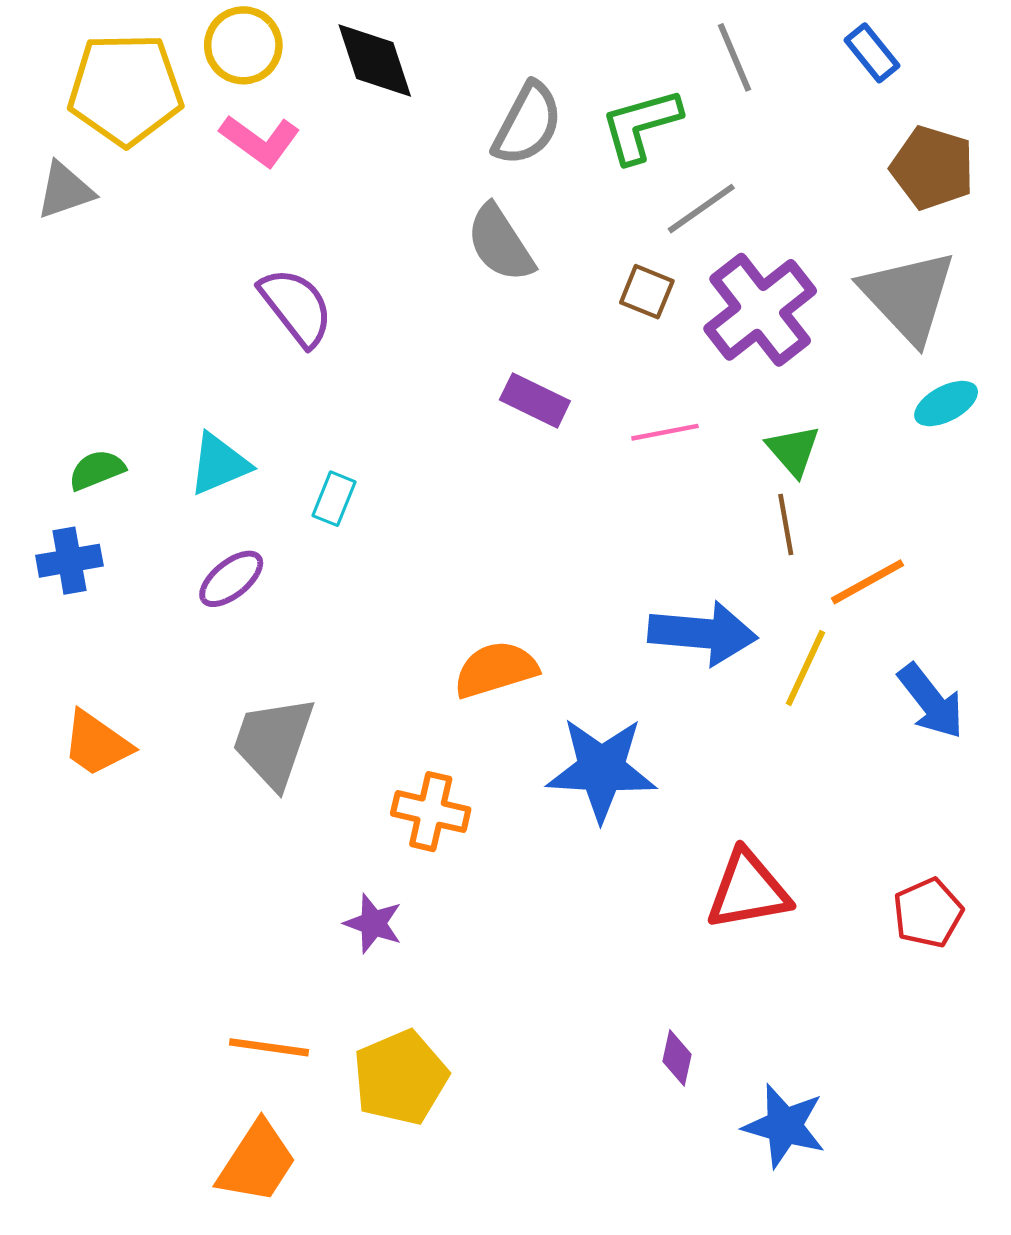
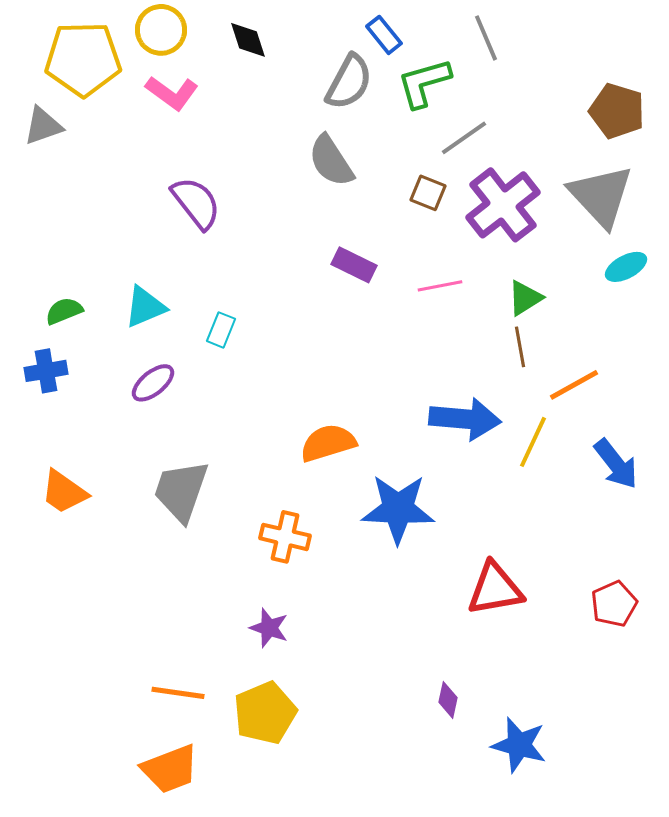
blue rectangle: (872, 53) -> (384, 35), moved
black diamond: (375, 60) -> (248, 40), size x0.7
green triangle: (793, 450) -> (525, 298), turned 39
purple star: (373, 923) -> (269, 628), moved
orange trapezoid: (257, 1162) -> (170, 769), turned 36

